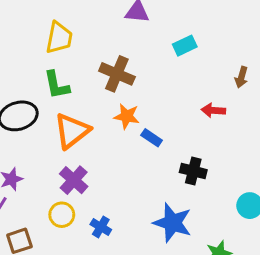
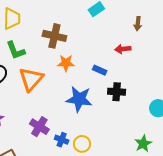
blue rectangle: (152, 138) -> (100, 70), moved
purple cross: (74, 180) -> (39, 127), moved
yellow circle: (62, 215) -> (82, 144), moved
blue star: (172, 223) -> (79, 99), moved

